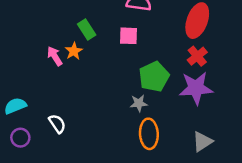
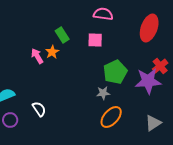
red cross: (197, 56) -> (160, 66), moved
orange ellipse: (149, 134) -> (111, 117), turned 45

